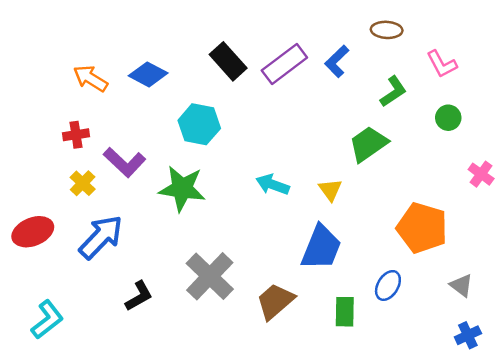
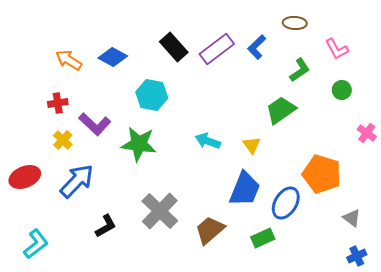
blue ellipse: (388, 285) -> (286, 203), moved, size x1.4
green rectangle: (345, 312) -> (263, 238), turned 65

